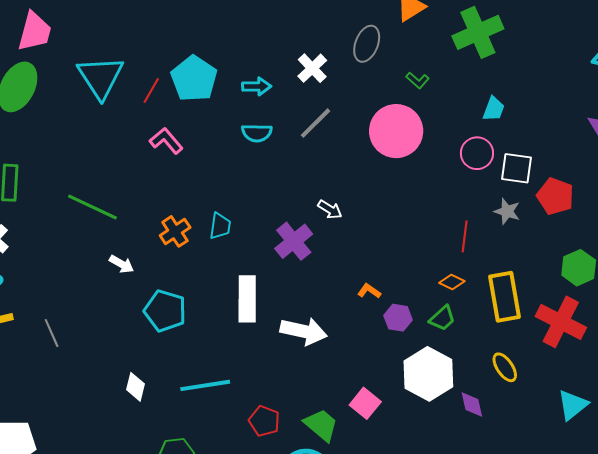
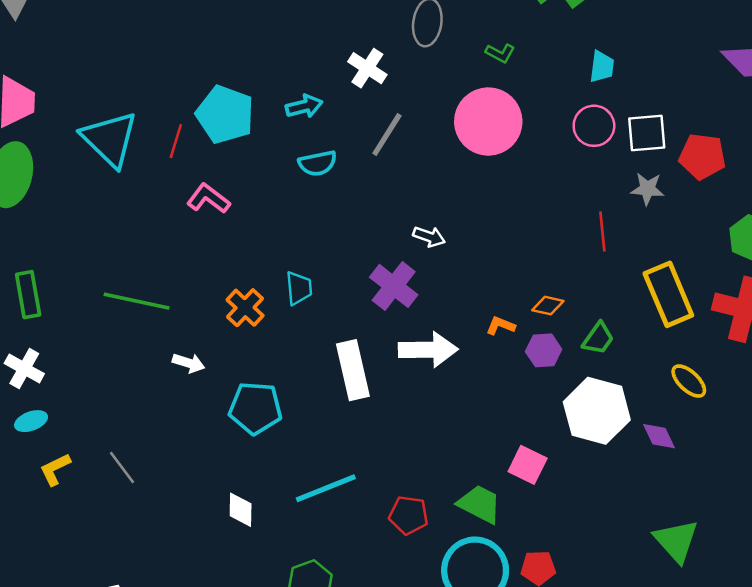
orange diamond: (452, 282) -> (548, 306), moved
white arrow: (304, 331) -> (428, 350), moved

